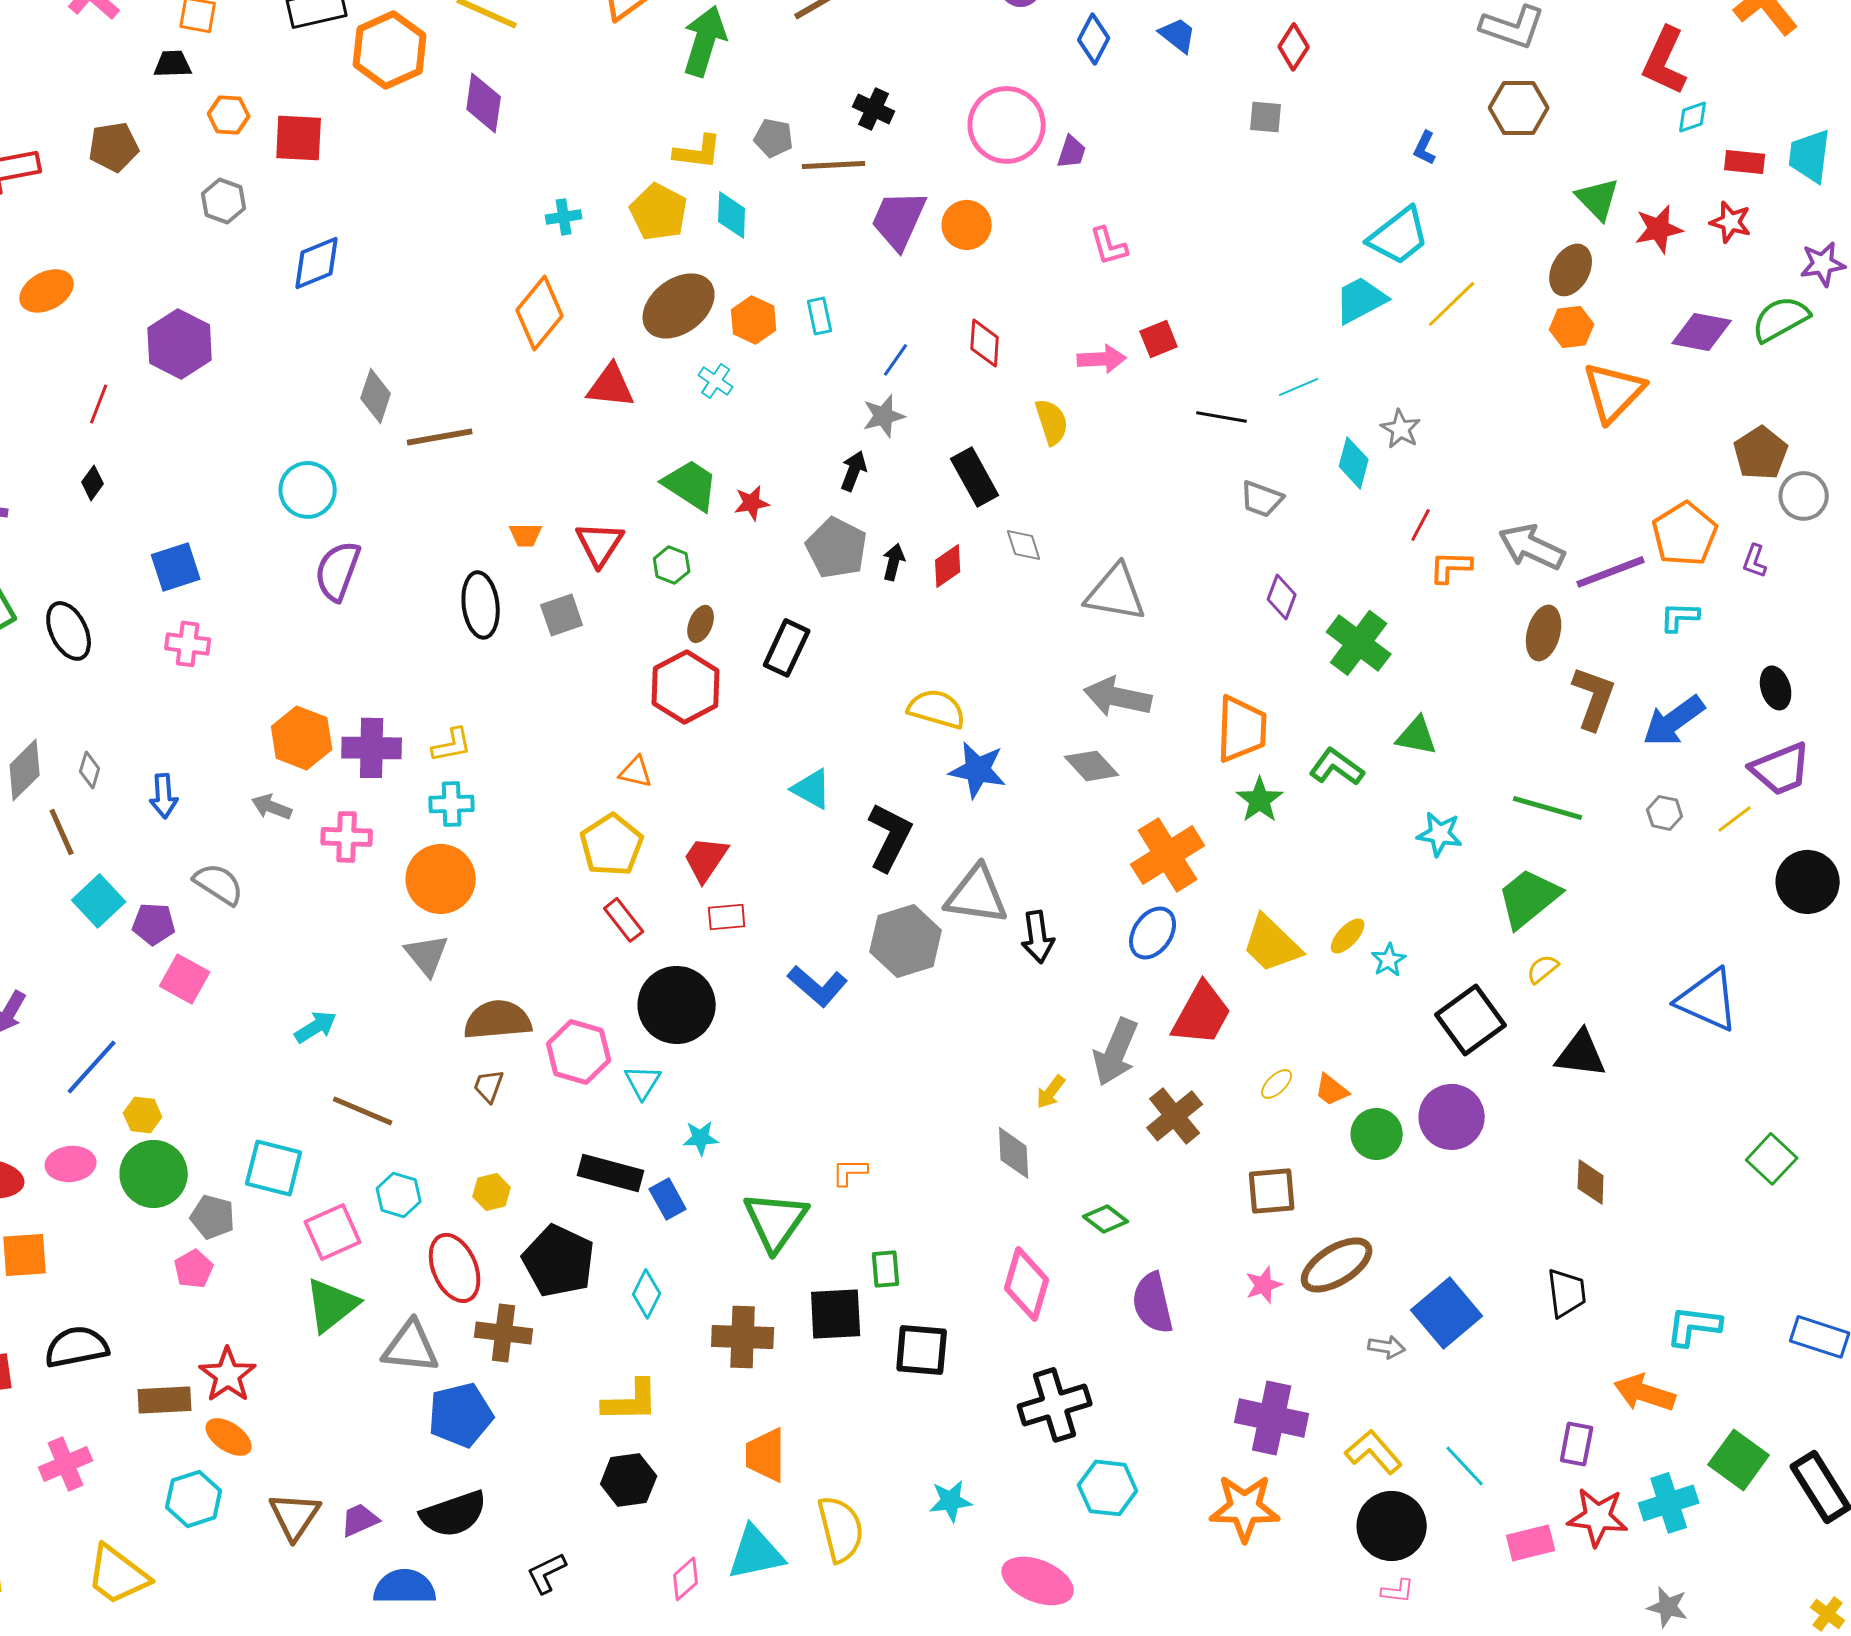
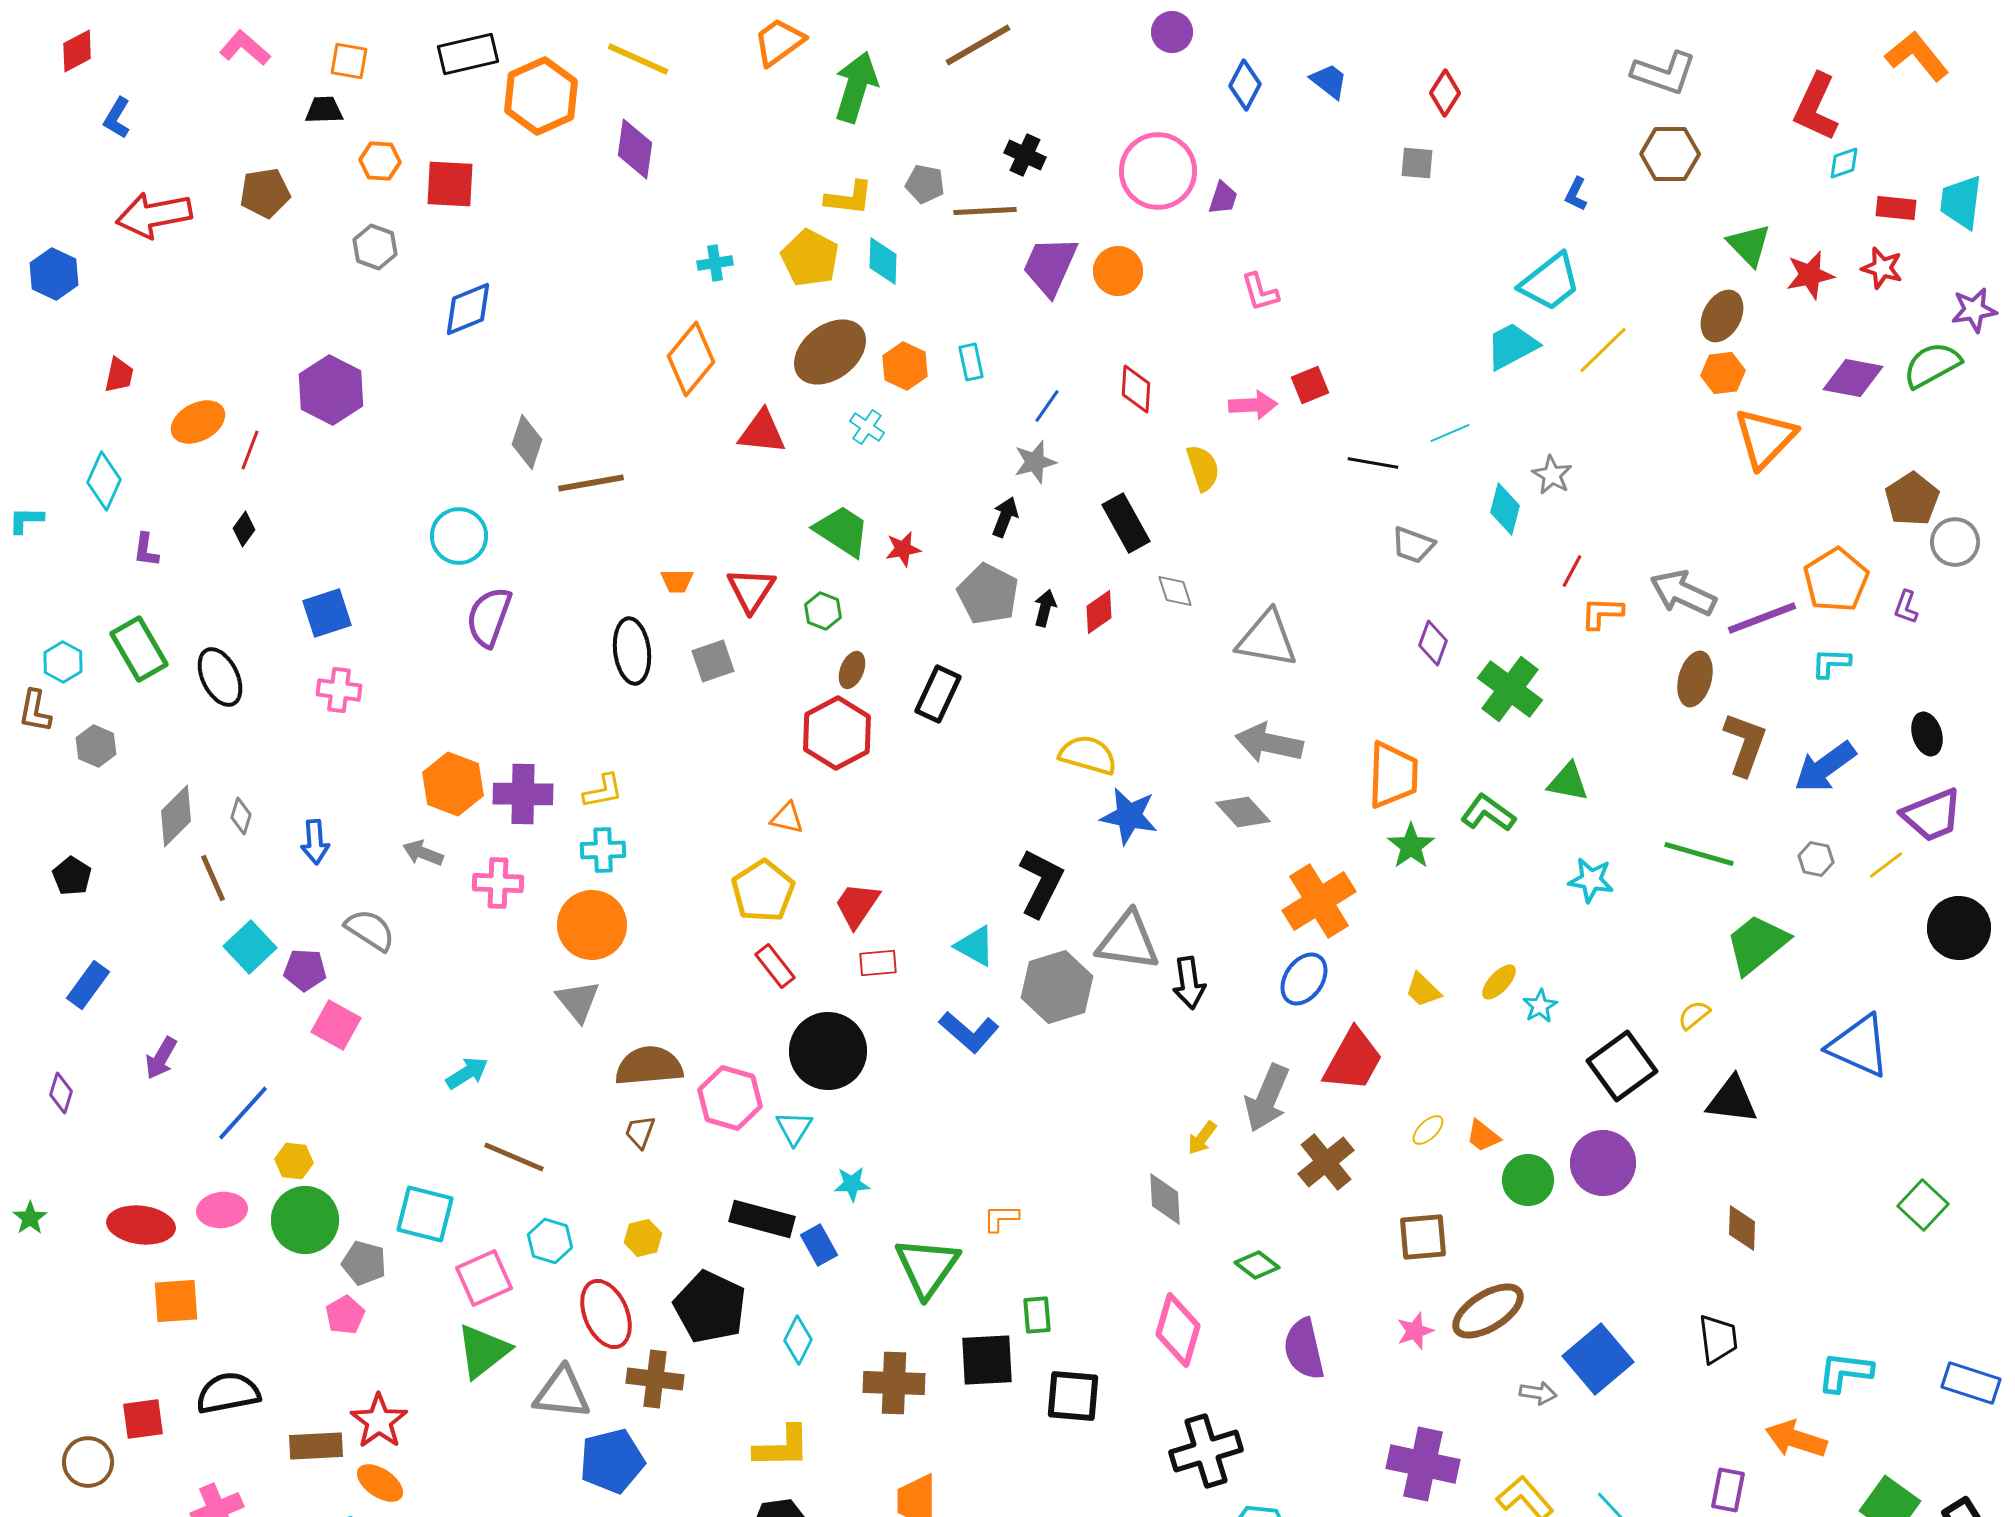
orange ellipse: (47, 291) -> (198, 422), moved
cyan triangle: (812, 789) -> (975, 946), moved
green trapezoid: (1529, 898) -> (1757, 944), moved
yellow trapezoid: (1272, 944) -> (1423, 990), size x0.6

